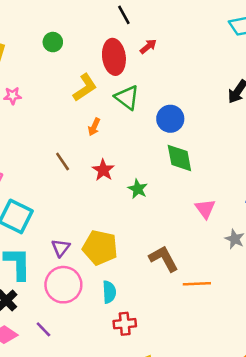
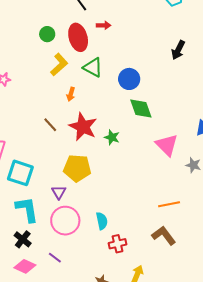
green circle: (53, 42) -> (47, 34), moved
red arrow: (148, 46) -> (104, 25), turned 48
red star: (103, 170) -> (83, 127), size x1.6
pink triangle: (205, 209) -> (167, 145), size x1.4
yellow pentagon: (100, 248) -> (77, 168), moved
brown L-shape: (164, 259) -> (164, 235), moved

